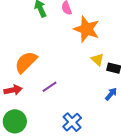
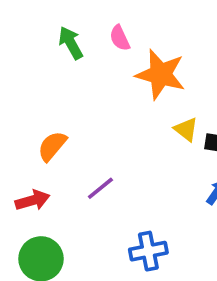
orange semicircle: (26, 62) -> (52, 146), size x0.7
blue cross: (72, 122) -> (148, 251), turned 36

